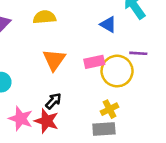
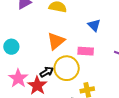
blue triangle: (108, 24) -> (94, 25), moved
yellow circle: (117, 71) -> (67, 68), moved

